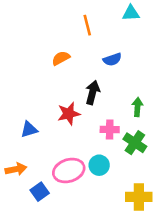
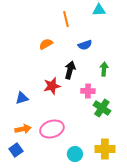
green arrow: (137, 107) -> (104, 69), moved
pink cross: (110, 130) -> (88, 91), moved
cyan circle: (99, 165) -> (75, 154), moved
orange arrow: (16, 169) -> (23, 129), moved
blue square: (40, 192) -> (16, 150), moved

